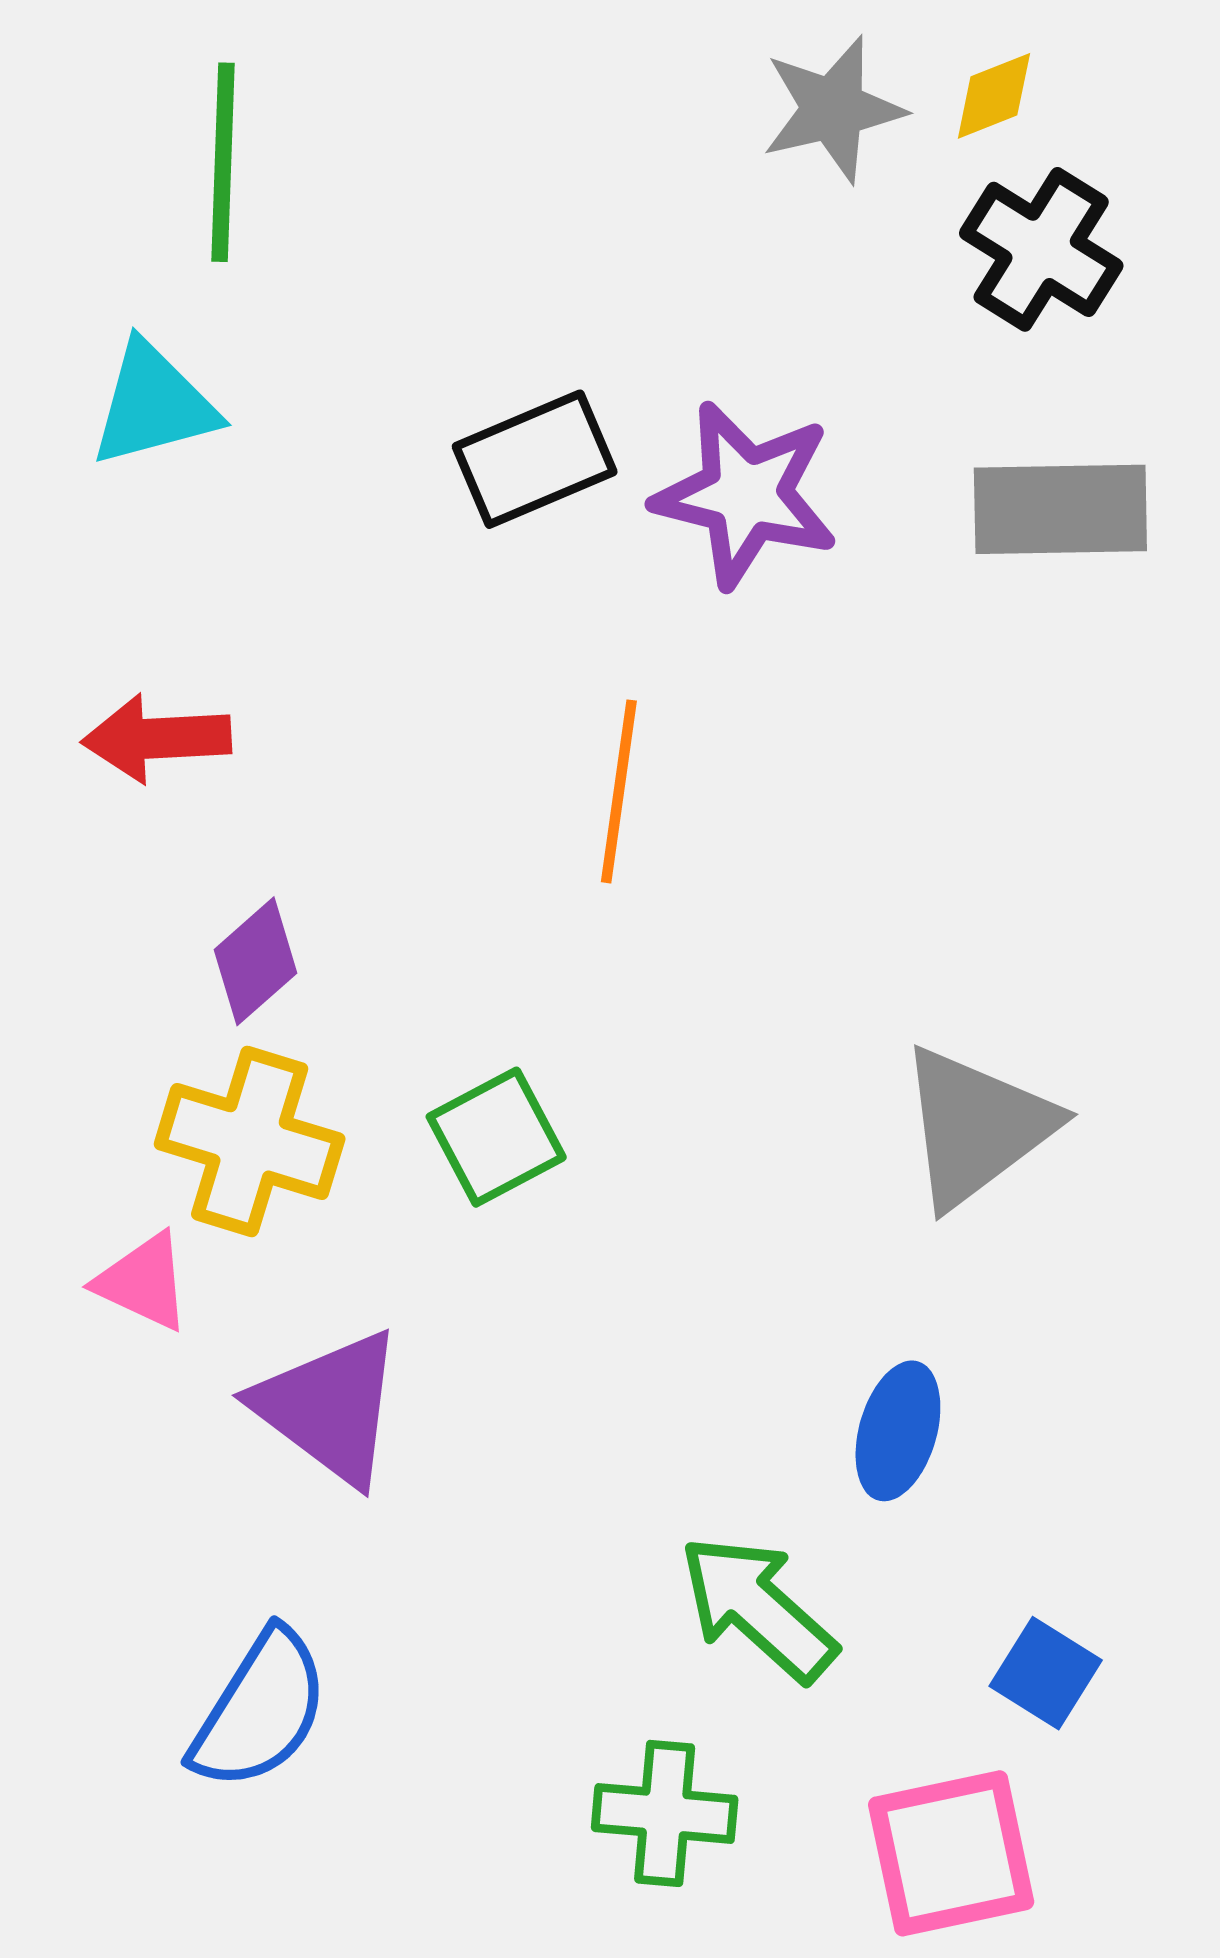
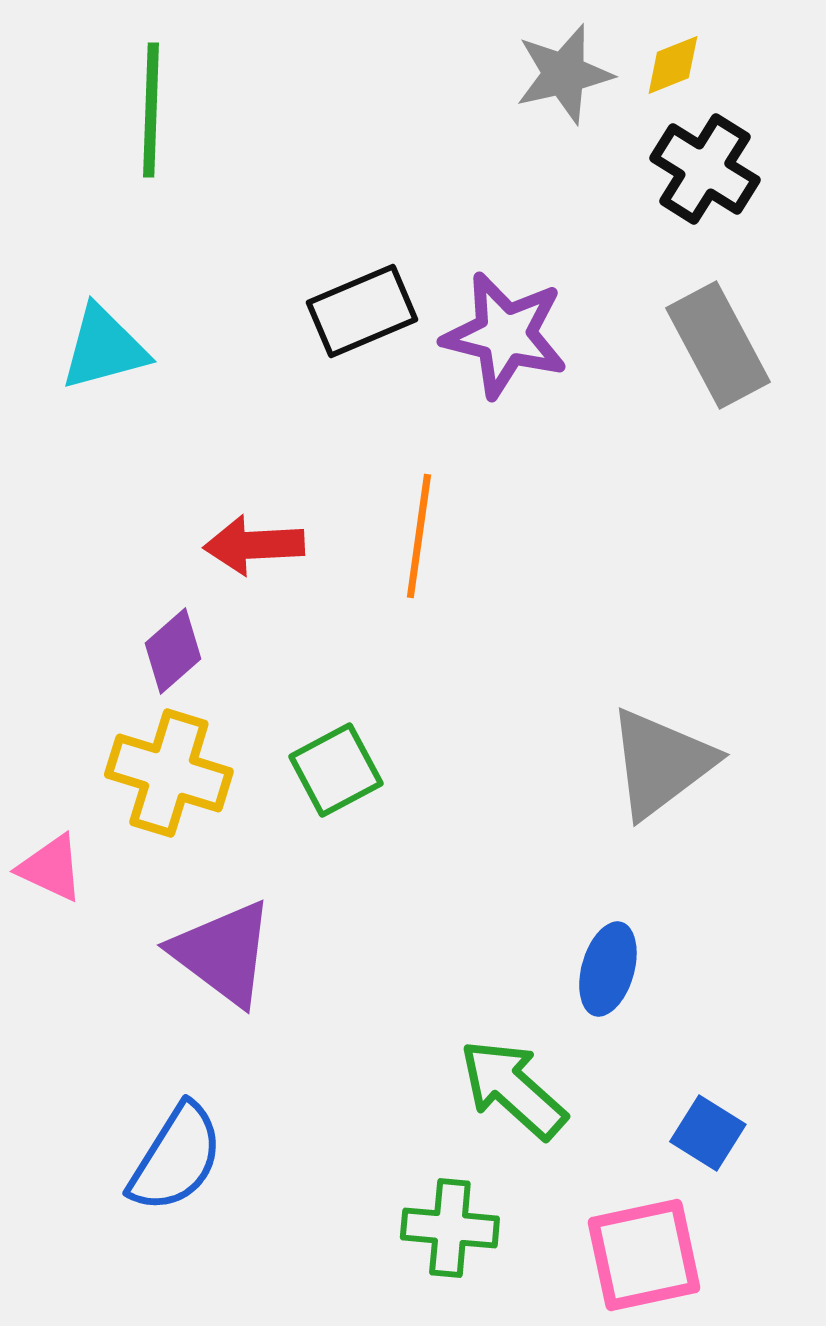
cyan triangle: (154, 404) -> (104, 348), moved
gray rectangle: (1060, 509) -> (718, 345), turned 63
red arrow: (157, 738) -> (254, 545), moved
pink triangle: (143, 1282) -> (51, 868), moved

